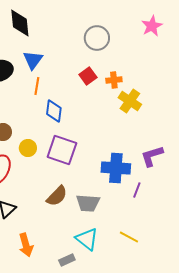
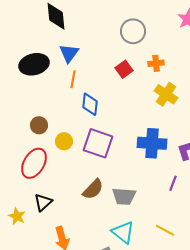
orange cross: (114, 80) -> (156, 63), moved
blue cross: (116, 168) -> (152, 143), moved

